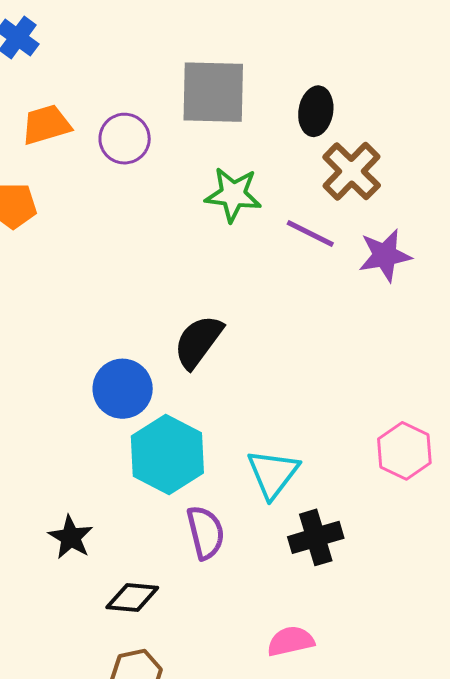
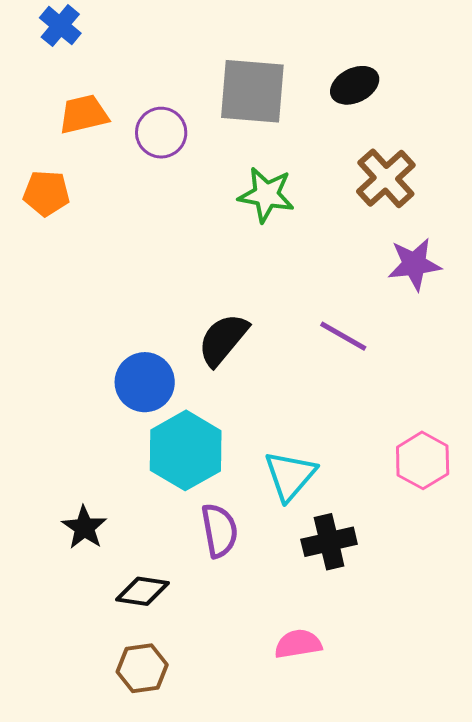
black ellipse: (316, 111) -> (355, 85), moved, turned 51
purple line: (310, 233) -> (343, 336), moved

